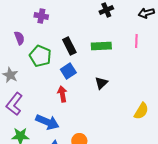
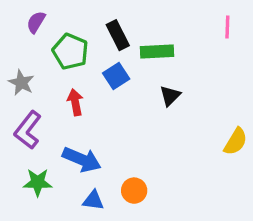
purple semicircle: (19, 38) -> (36, 22), turned -128
green rectangle: (101, 46) -> (157, 52), moved
red arrow: (62, 94) -> (75, 102), moved

